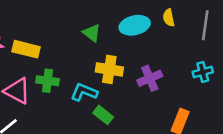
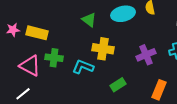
purple cross: (150, 78) -> (146, 55), moved
green rectangle: (103, 115) -> (118, 85), moved, turned -70

